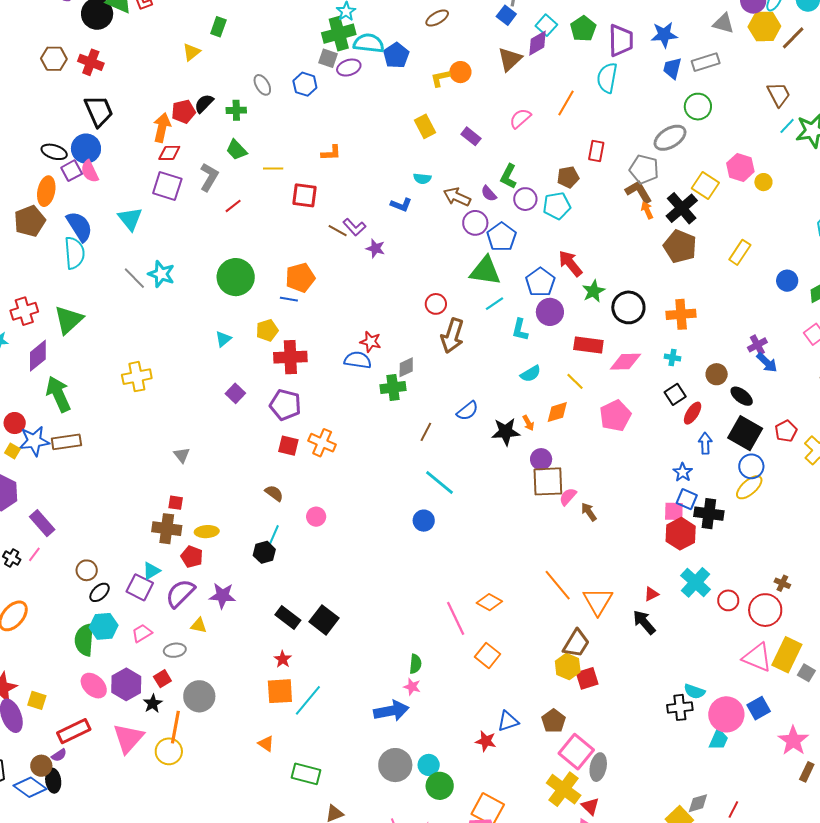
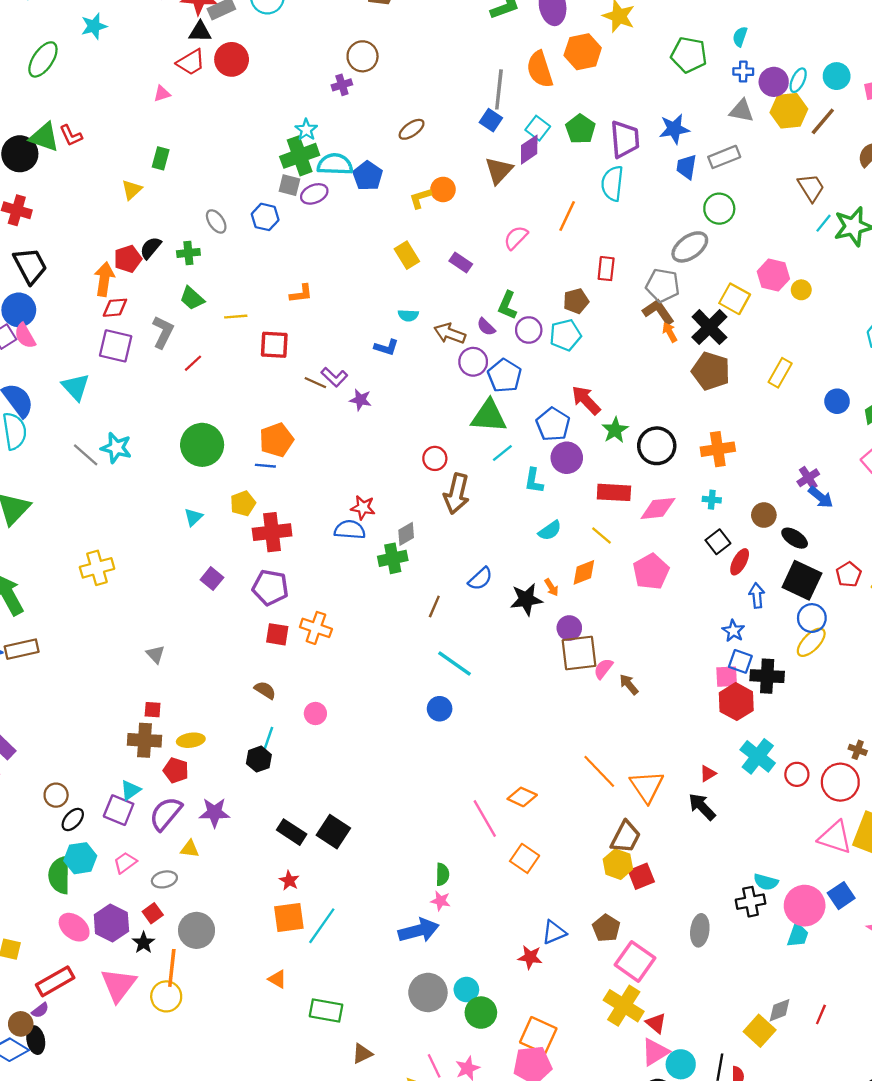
gray ellipse: (598, 767) -> (700, 930), moved

